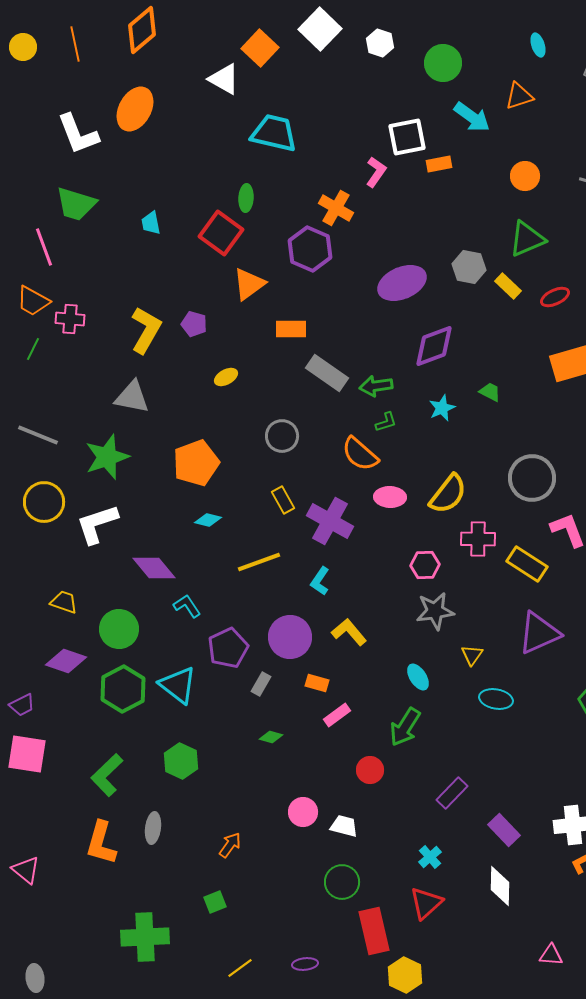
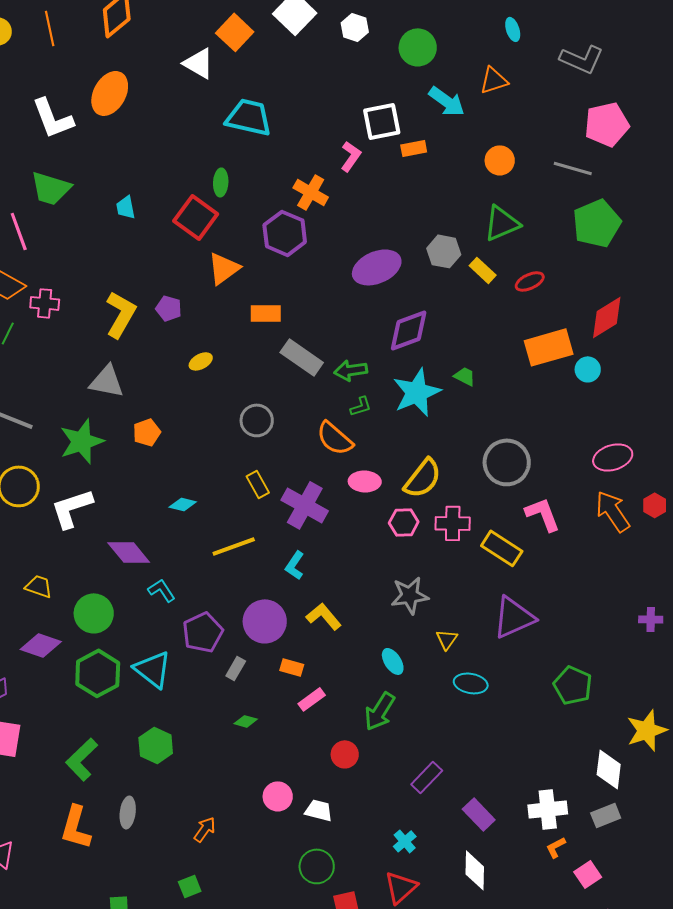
cyan star: (442, 408) -> (417, 392), size x1.8
orange pentagon: (196, 463) -> (147, 432), moved, size x0.6
pink hexagon: (425, 565) -> (404, 522), moved

